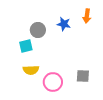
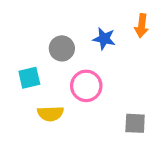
cyan square: (26, 46) -> (29, 78), moved
pink circle: (53, 82) -> (86, 86), moved

